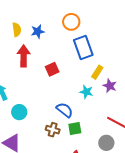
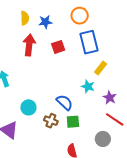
red square: (52, 69) -> (58, 47), moved
purple star: (110, 86) -> (110, 98), moved
cyan circle: (19, 112) -> (28, 107), moved

